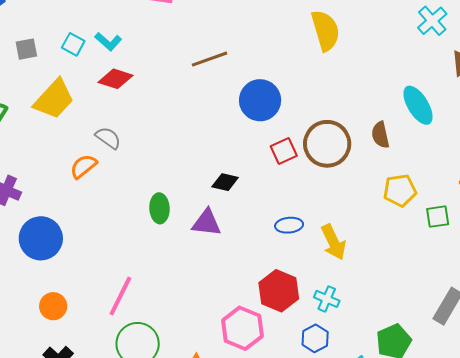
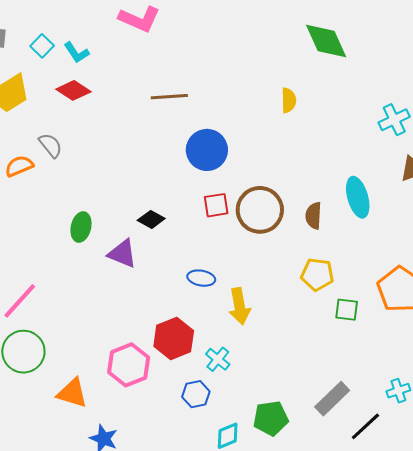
yellow semicircle: (325, 30) -> (289, 100), size x0.6

